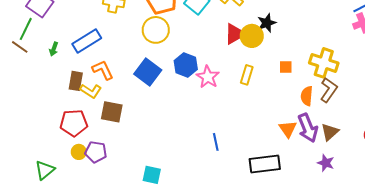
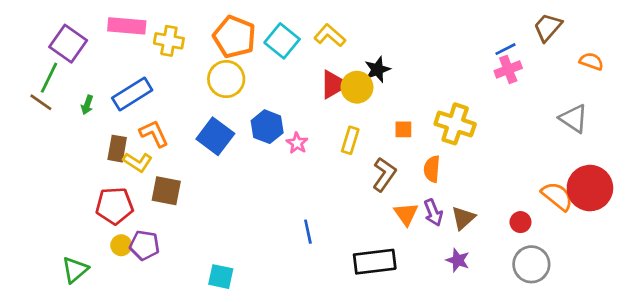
pink star: (208, 77) -> (297, 143), size x0.7
brown L-shape: (329, 90) -> (384, 174), moved
purple arrow: (308, 128) -> (433, 213), size x0.7

